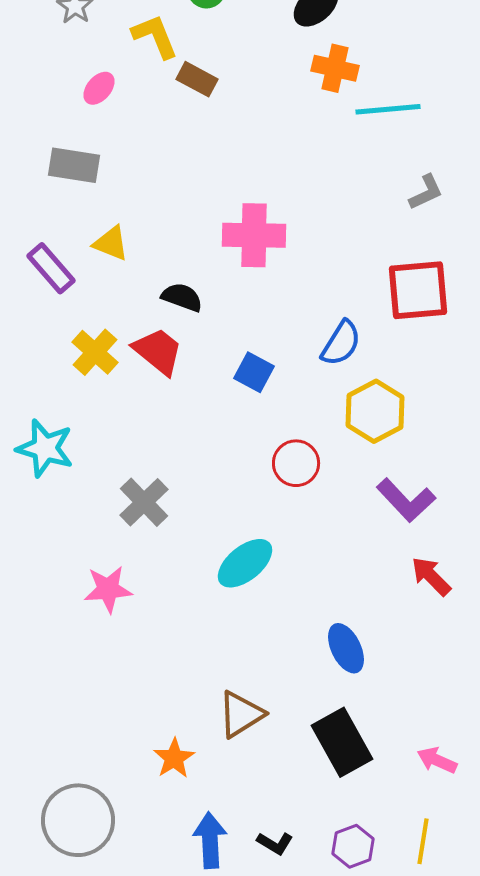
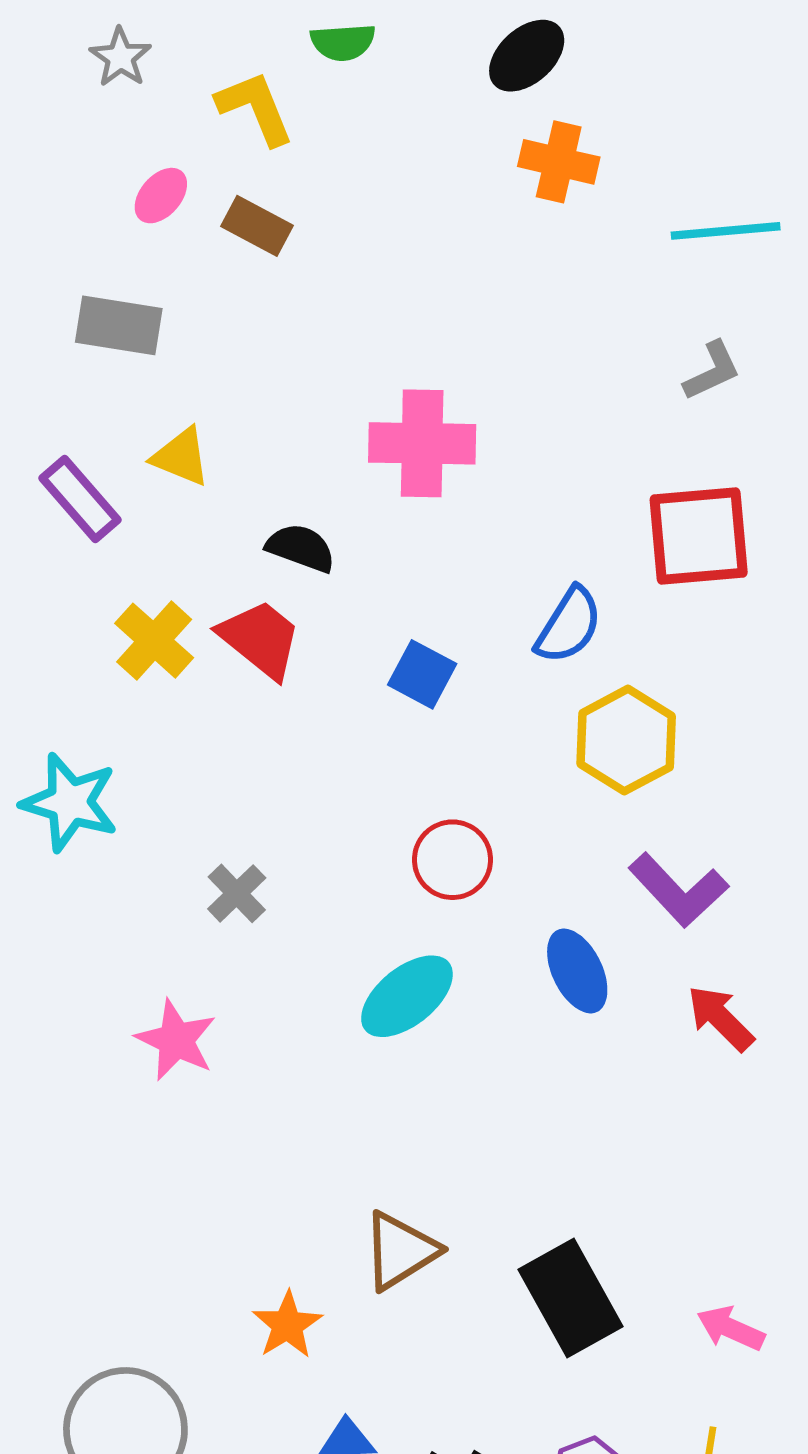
brown rectangle: (197, 79) -> (257, 226), moved
cyan line: (388, 109) -> (726, 231), moved
red circle: (296, 463) -> (452, 860), moved
gray cross: (144, 502) -> (237, 893), size x0.7
pink star: (108, 589) -> (176, 1040), turned 30
blue ellipse: (346, 648) -> (577, 971), moved

